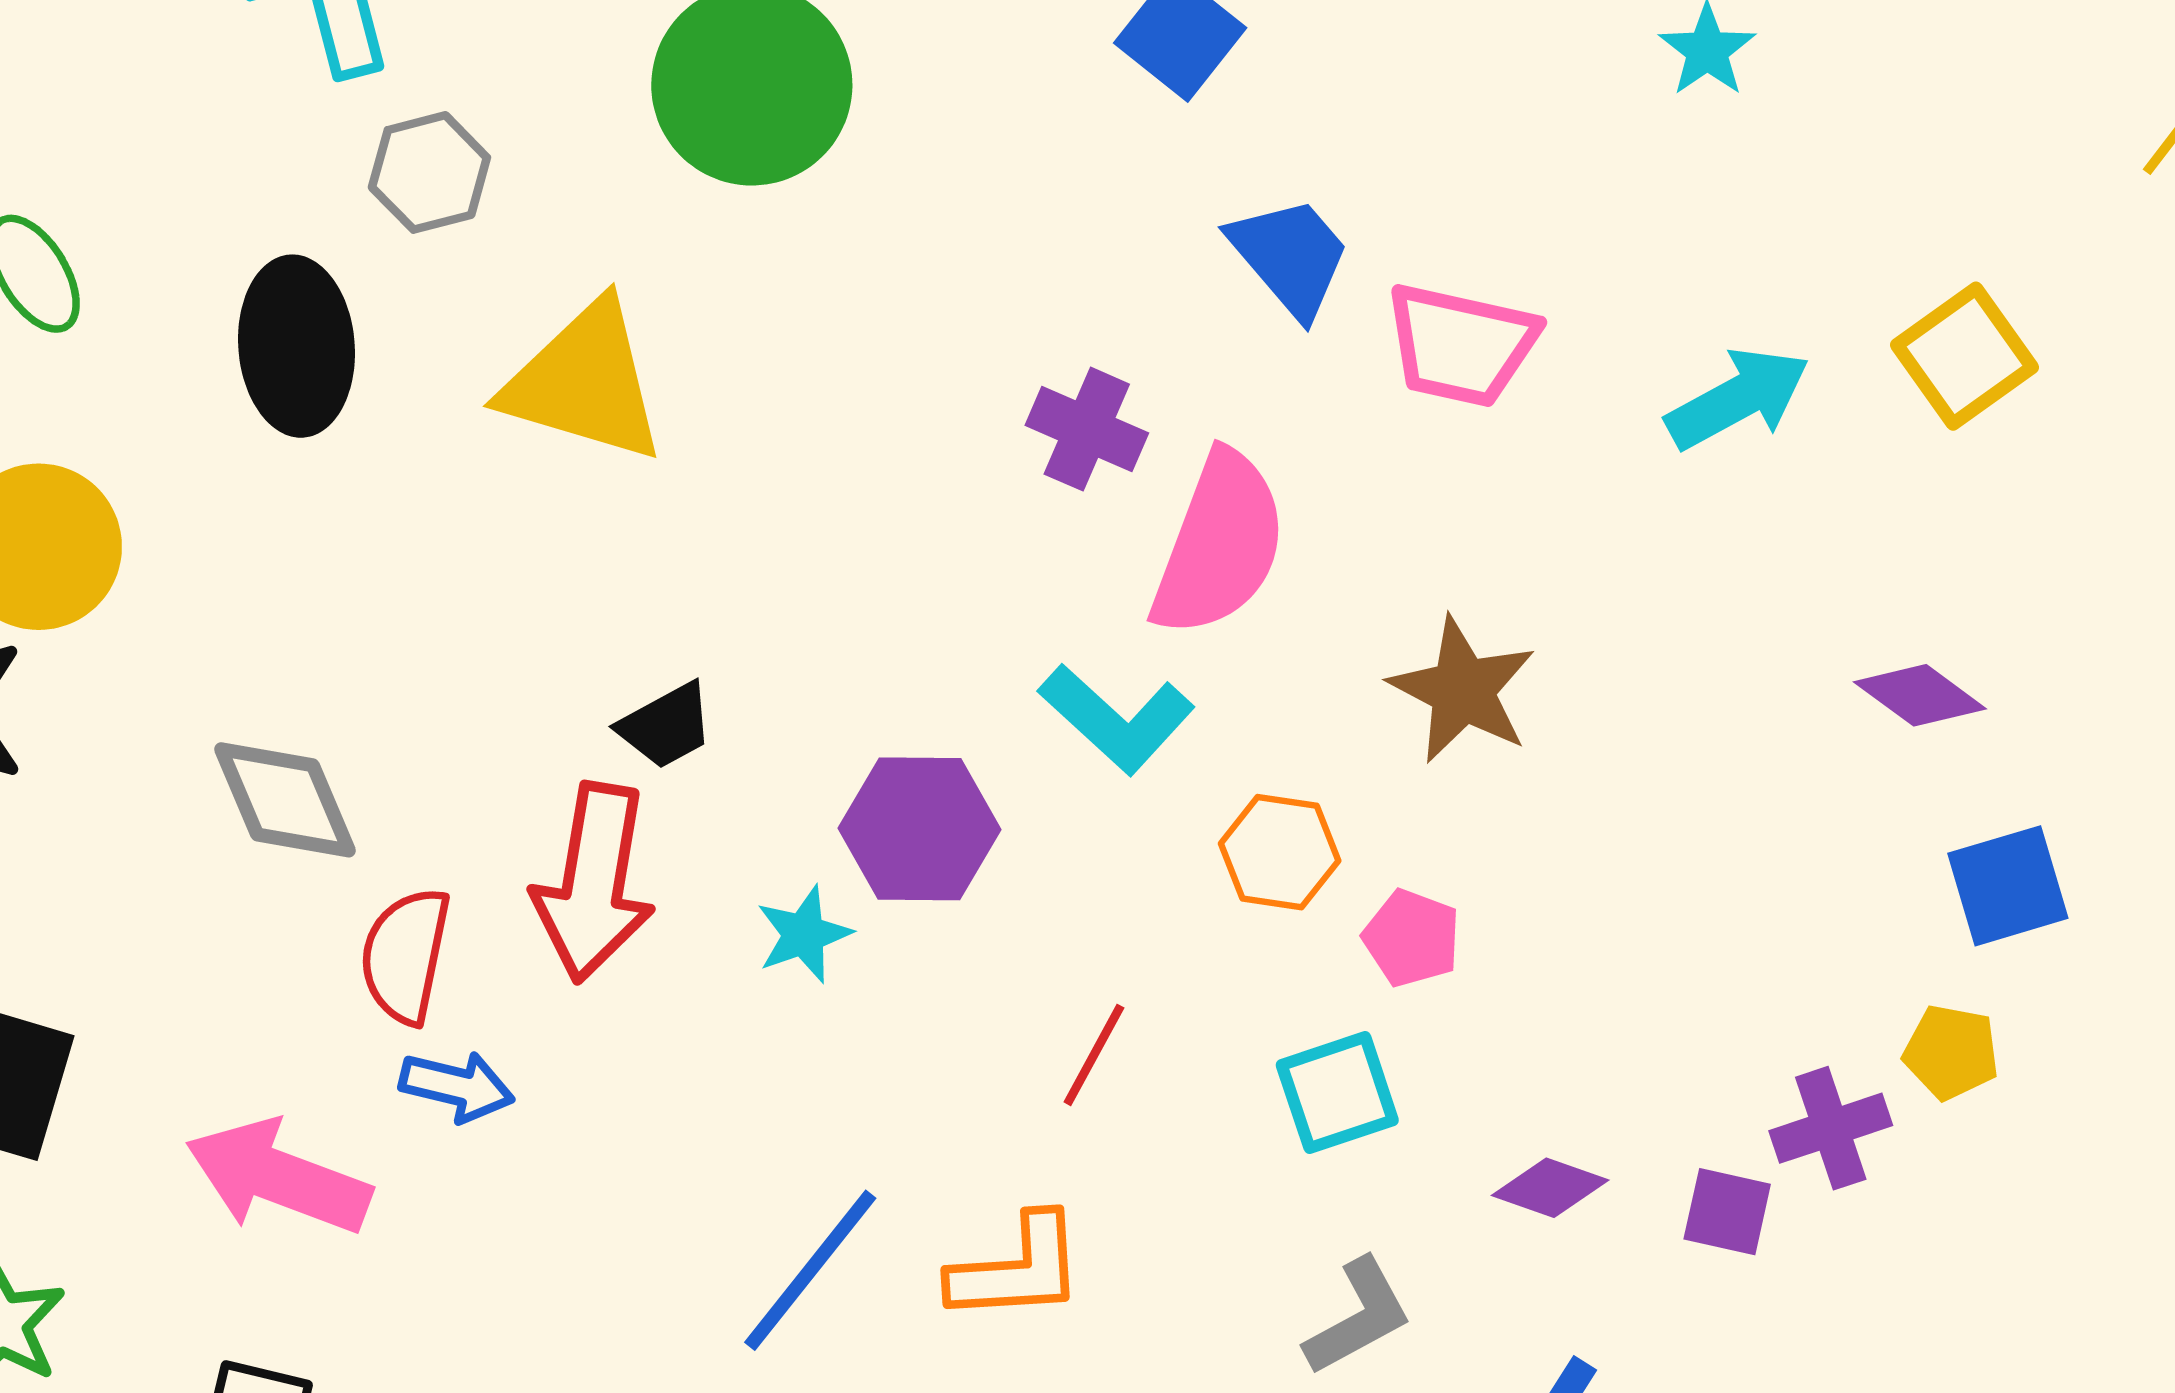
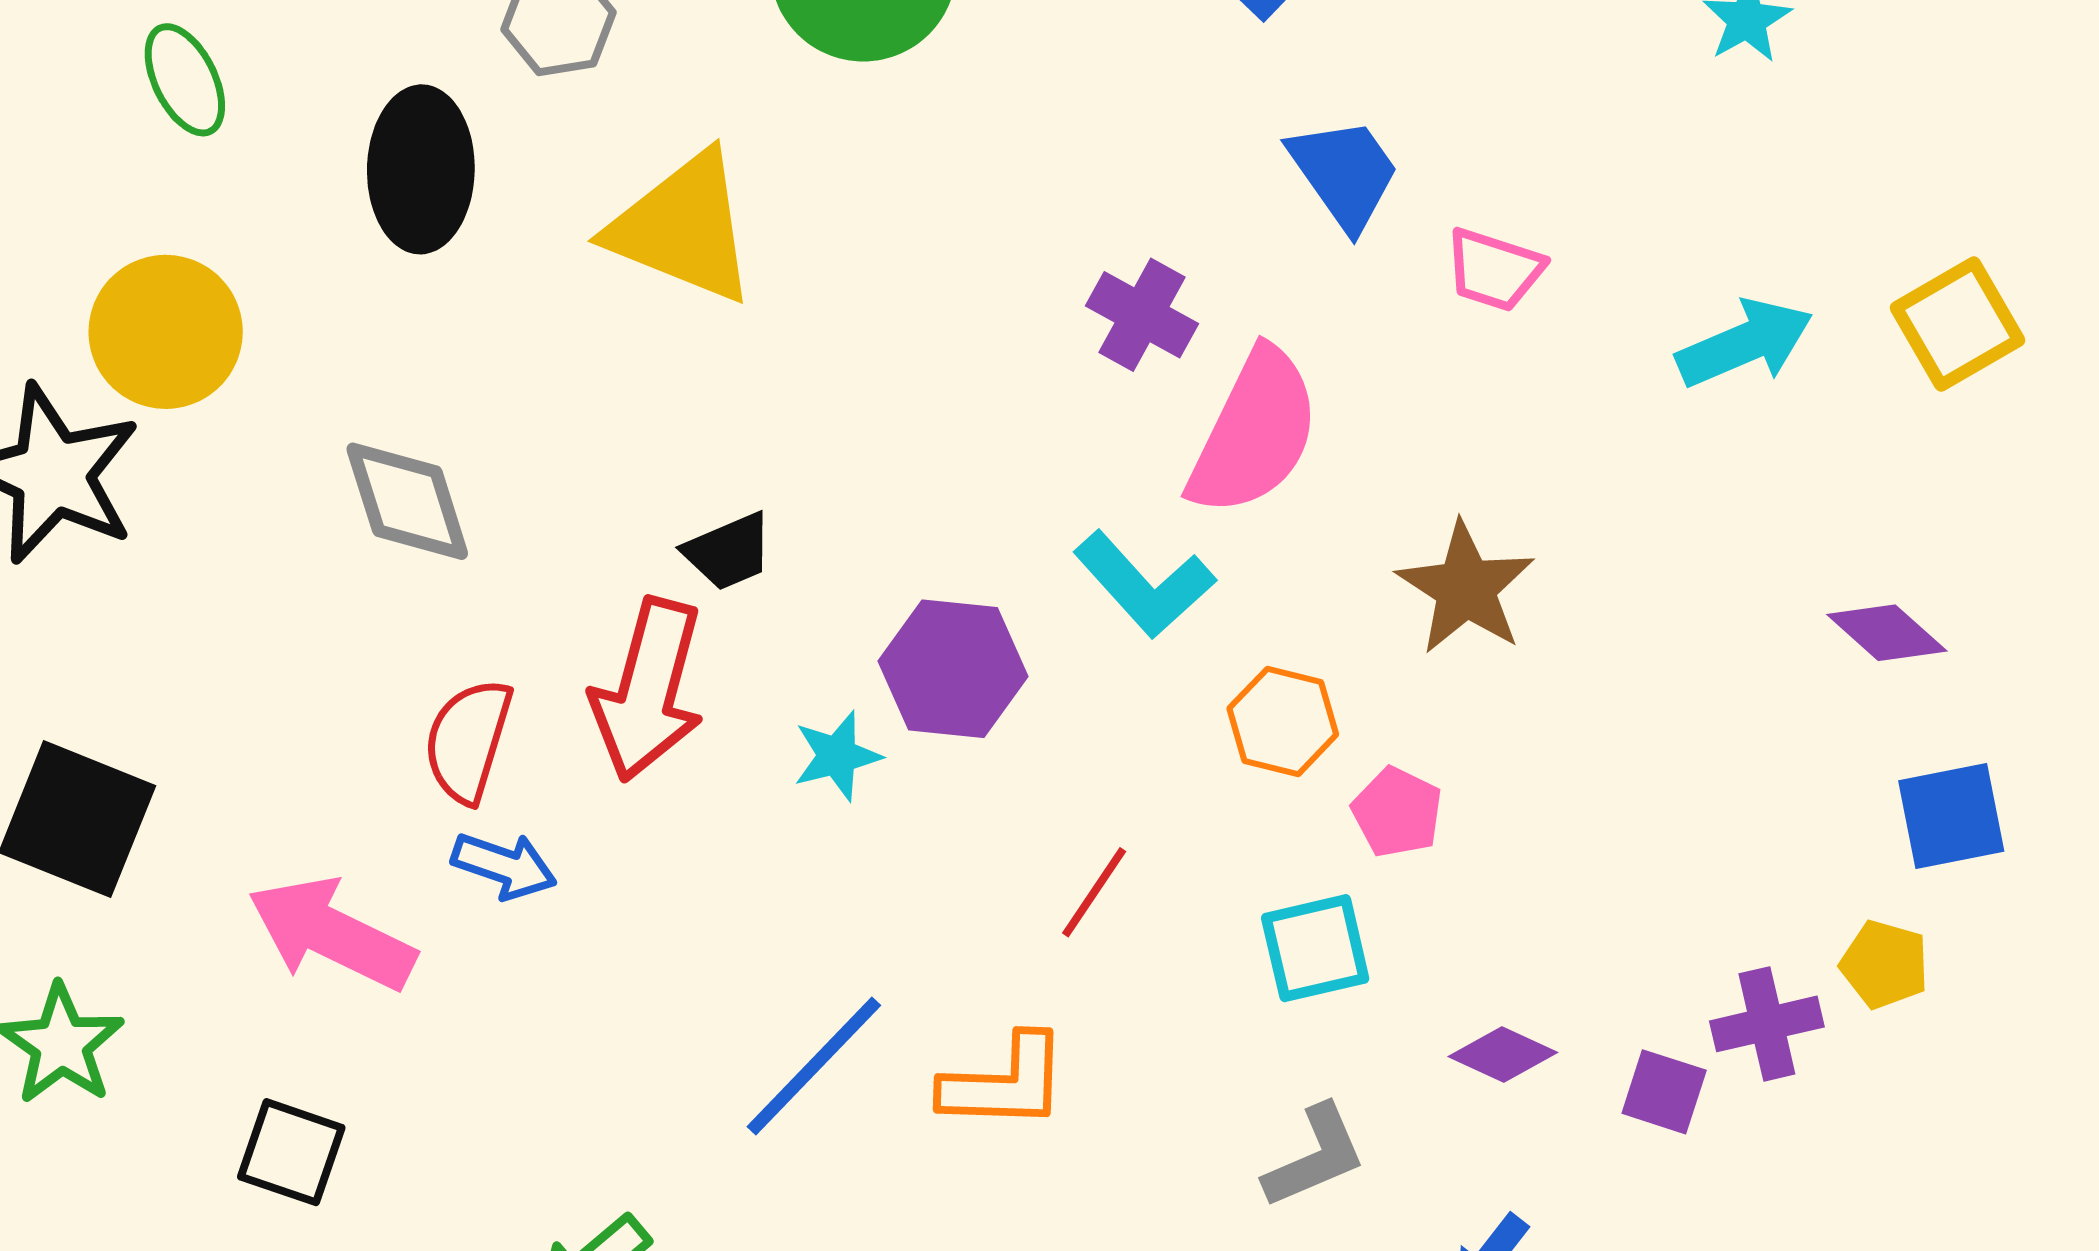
pink trapezoid: (1461, 345) -> (1494, 270), size x0.7
gray diamond: (285, 800) -> (407, 501), moved

